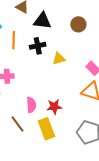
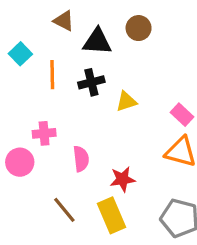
brown circle: (78, 24) -> (139, 28), moved
pink semicircle: (31, 105) -> (81, 159), moved

